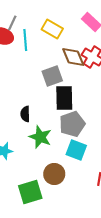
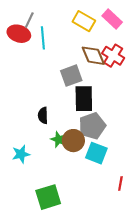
yellow rectangle: (52, 29) -> (84, 21), moved
green star: (40, 137) -> (59, 139), size x0.7
brown circle: (54, 174) -> (73, 141), moved

